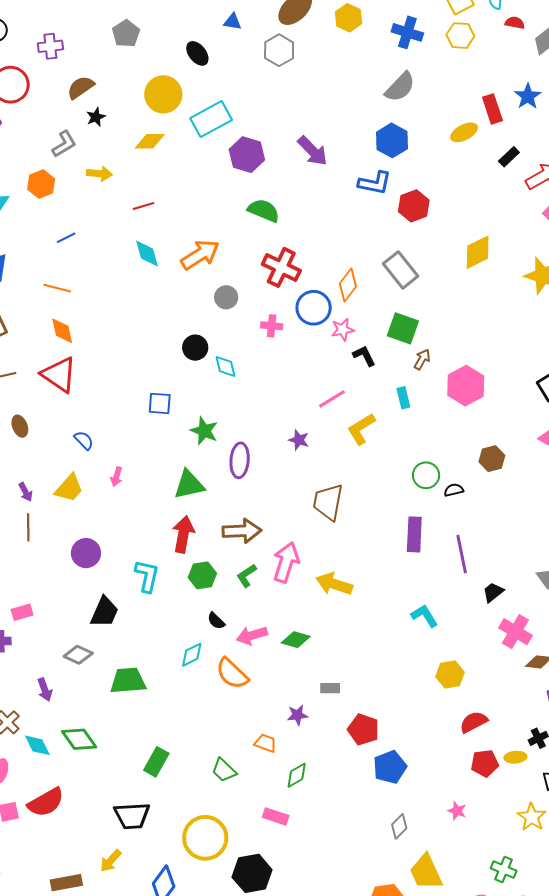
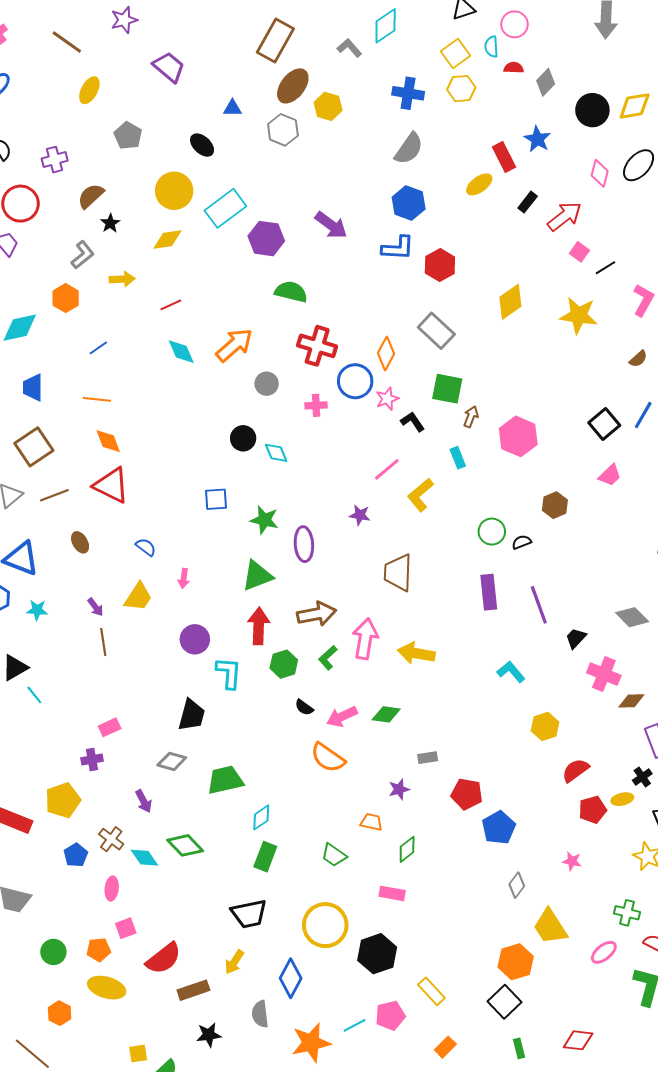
yellow hexagon: (349, 18) -> (328, 106), moved
purple circle: (86, 553) -> (195, 639), moved
cyan diamond: (192, 655) -> (261, 817), moved
red semicircle: (46, 802) -> (164, 958), moved

